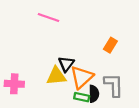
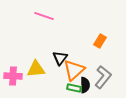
yellow triangle: (56, 76) -> (36, 69), moved
gray L-shape: (114, 85) -> (103, 77), turned 40

